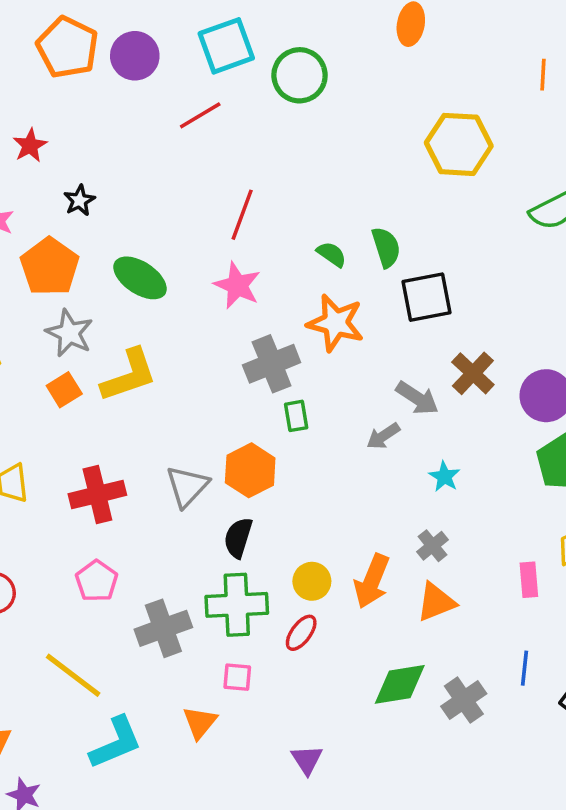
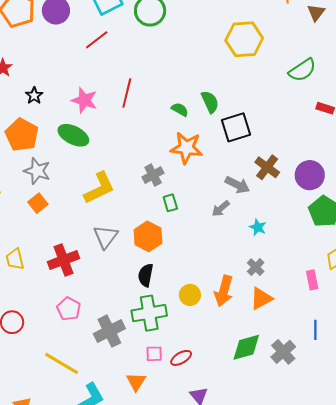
pink star: (237, 285) -> (84, 100), moved
gray cross: (272, 364) -> (153, 175), size x0.7
yellow L-shape: (129, 375) -> (99, 188), moved
gray triangle: (187, 486) -> (106, 237), moved
red ellipse: (301, 633) -> (181, 358), moved, turned 30

